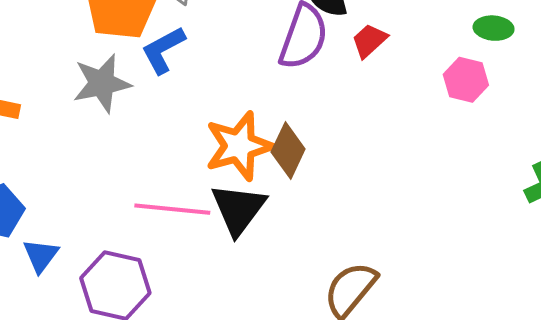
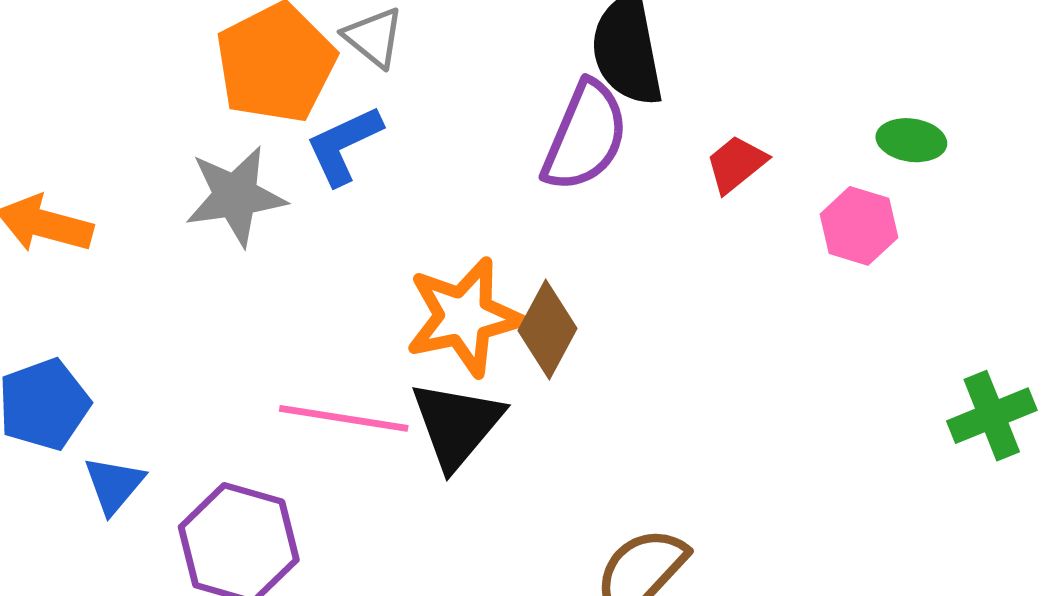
red trapezoid: (369, 41) -> (736, 164), moved

